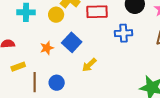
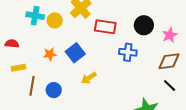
yellow circle: (56, 15) -> (55, 20), moved

